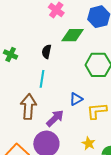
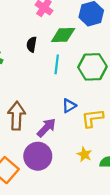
black semicircle: (46, 52) -> (32, 44), moved
cyan line: (42, 79) -> (57, 64), moved

